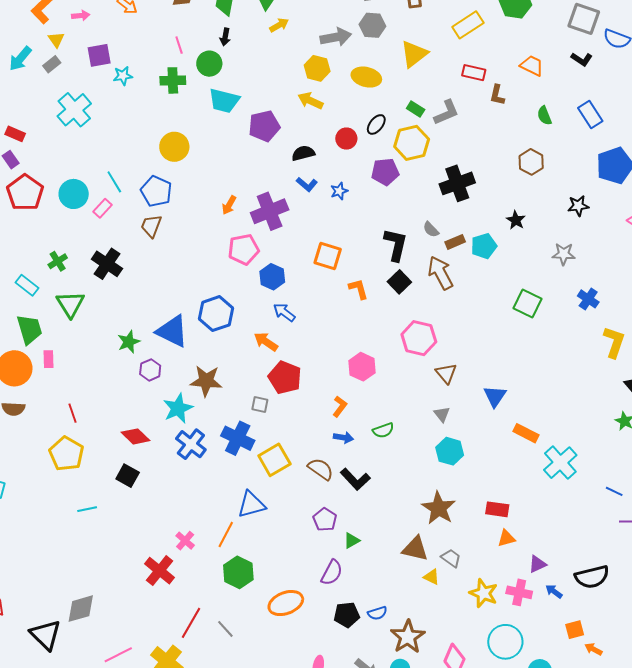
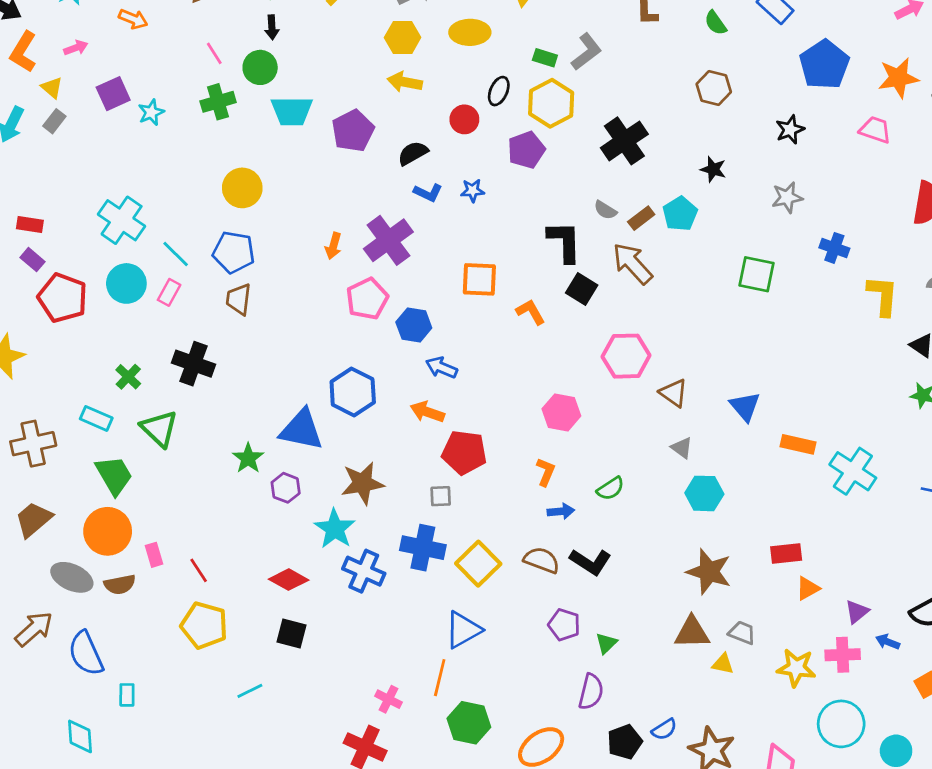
cyan cross: (74, 110) -> (122, 220), moved
blue star: (339, 191) -> (473, 191), turned 30
pink rectangle: (49, 359) -> (154, 555), moved

